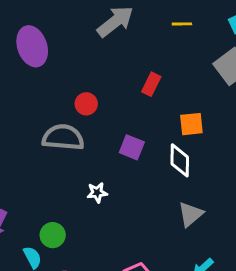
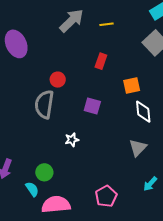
yellow line: (182, 24) -> (106, 24), moved
gray semicircle: (63, 137) -> (44, 104), turned -80
white diamond: (180, 160) -> (143, 112), moved

